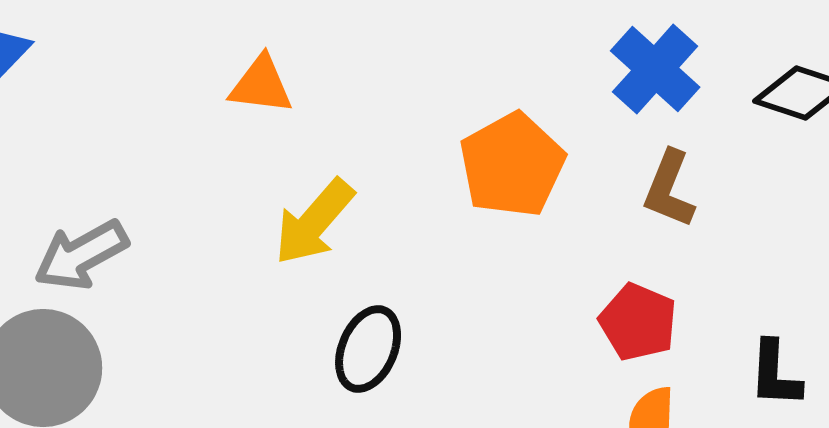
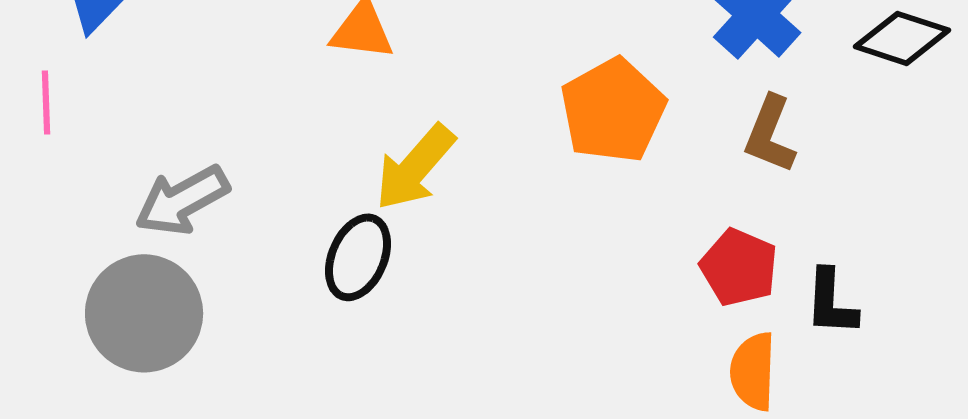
black ellipse: (368, 349) -> (358, 257), moved
black L-shape: (775, 374) -> (831, 302), moved

